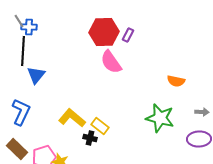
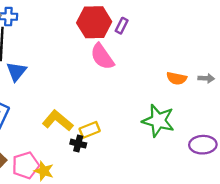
gray arrow: (202, 112) -> (206, 78), moved
yellow rectangle: (100, 126) -> (90, 130), turned -60

